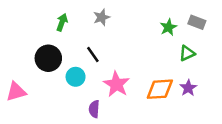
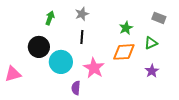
green star: (168, 27) -> (126, 28), moved
black line: (93, 54) -> (82, 37), moved, turned 40
cyan circle: (76, 77) -> (61, 62), size x1.5
orange diamond: (160, 89) -> (124, 52), moved

